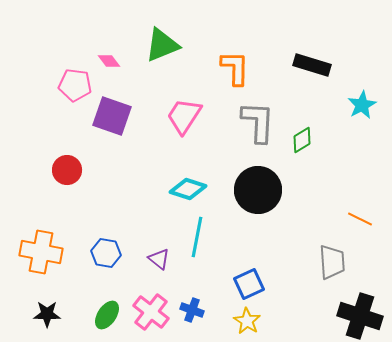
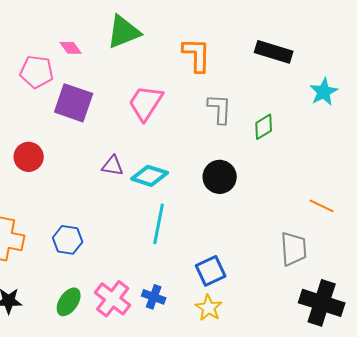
gray L-shape: (258, 122) -> (220, 109), size x0.7
black circle: (258, 190) -> (220, 177), size x0.7
purple triangle: (159, 259) -> (113, 166), moved, turned -30

